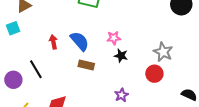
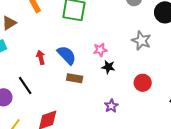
gray star: (163, 52) -> (141, 41), moved

